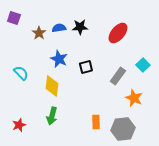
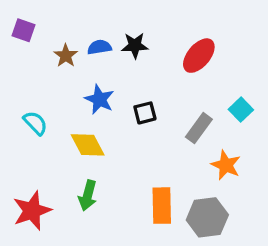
yellow diamond: (52, 86) -> (88, 145), turned -35
orange rectangle: (96, 122) -> (162, 206), size x1.5
red star: (19, 125) -> (32, 211), size x1.6

